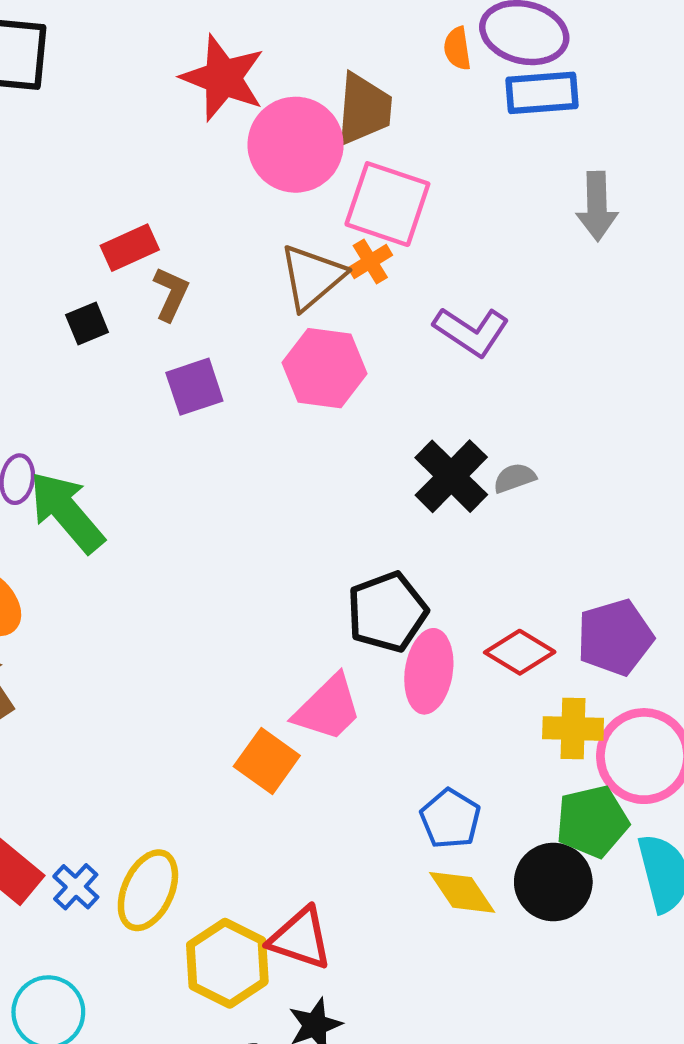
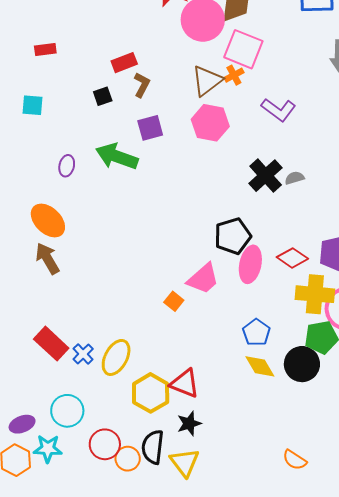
green arrow: (67, 512) -> (117, 156), moved, turned -33
yellow cross: (573, 728) -> (315, 294), size x1.4
orange square: (267, 761) -> (174, 301), size x0.7

